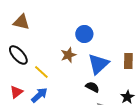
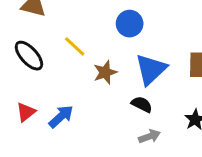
brown star: (68, 55) -> (105, 72), moved
yellow line: (41, 72) -> (75, 46), moved

